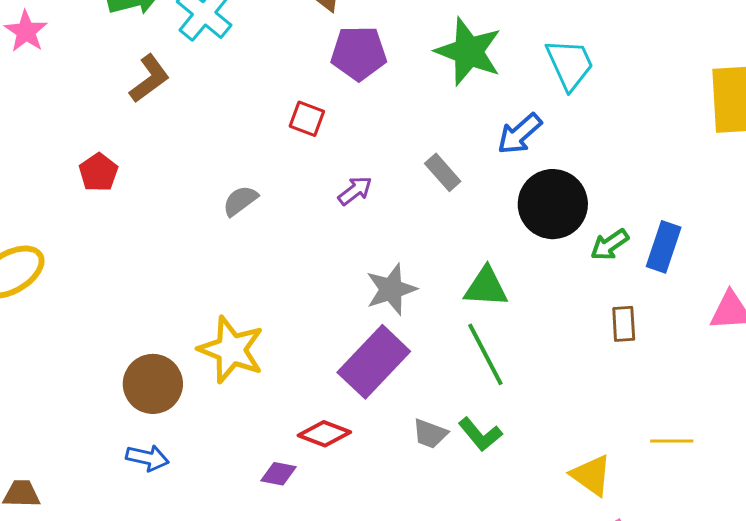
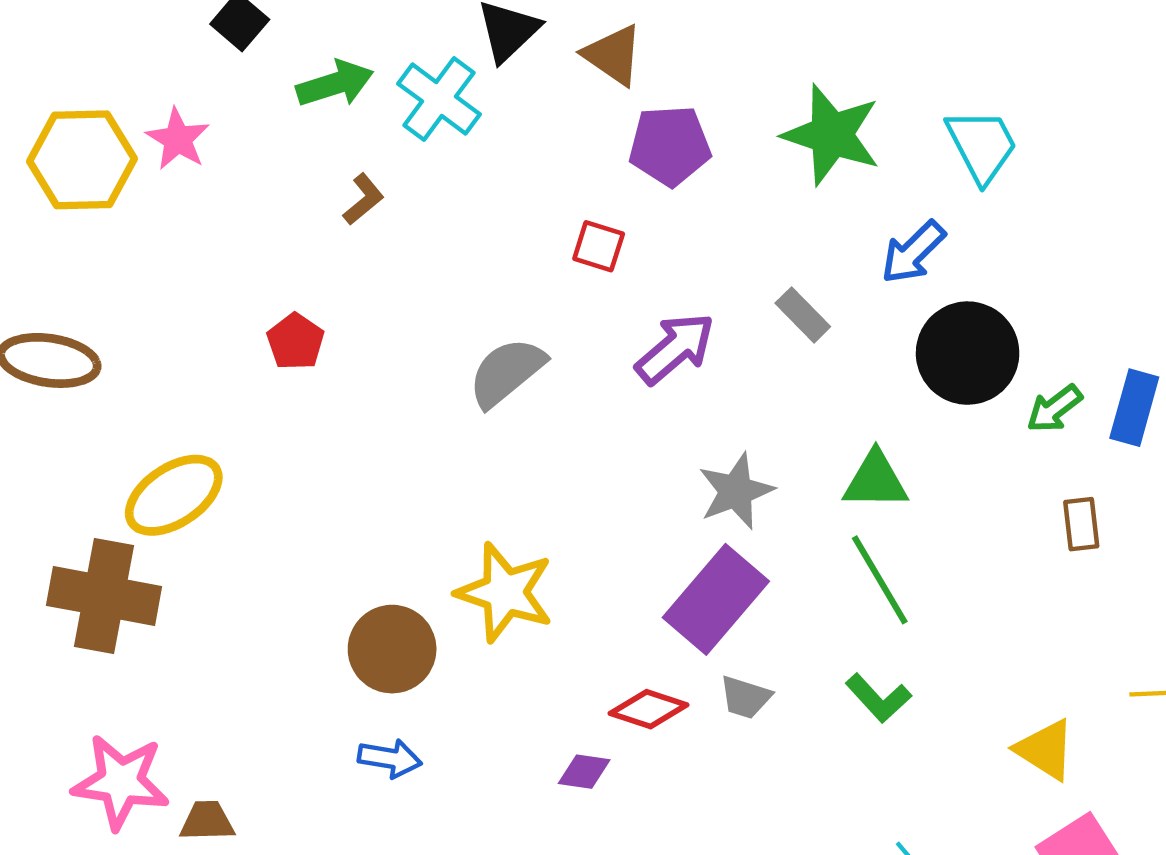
brown L-shape: (149, 79) -> (363, 199), size x0.7
purple arrow: (355, 191) -> (675, 348), size x1.6
gray semicircle: (240, 201) -> (507, 372), size x1.5
gray trapezoid: (430, 434) -> (745, 697), moved

